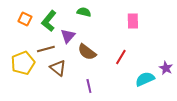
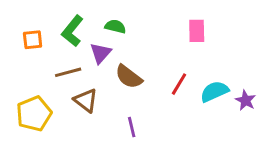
green semicircle: (84, 12) -> (115, 26), moved
orange square: (25, 19) -> (33, 40), moved, turned -32
yellow pentagon: (23, 63) -> (34, 114), moved
cyan semicircle: (145, 79) -> (214, 92), moved

